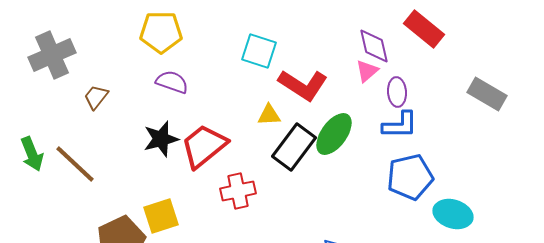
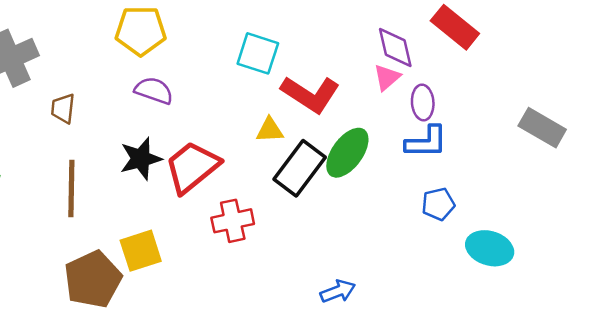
gray rectangle: (487, 94) -> (542, 128), moved
brown trapezoid: (96, 97) -> (63, 108), turned -32
brown line: (75, 164) -> (71, 189), moved, turned 48
blue pentagon: (410, 177) -> (438, 204), size x0.6

